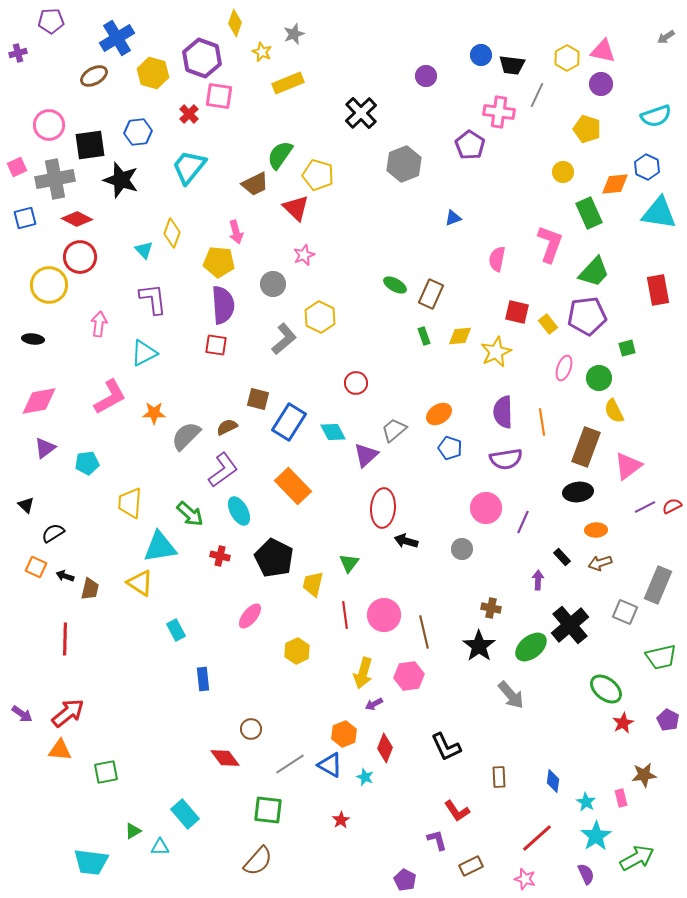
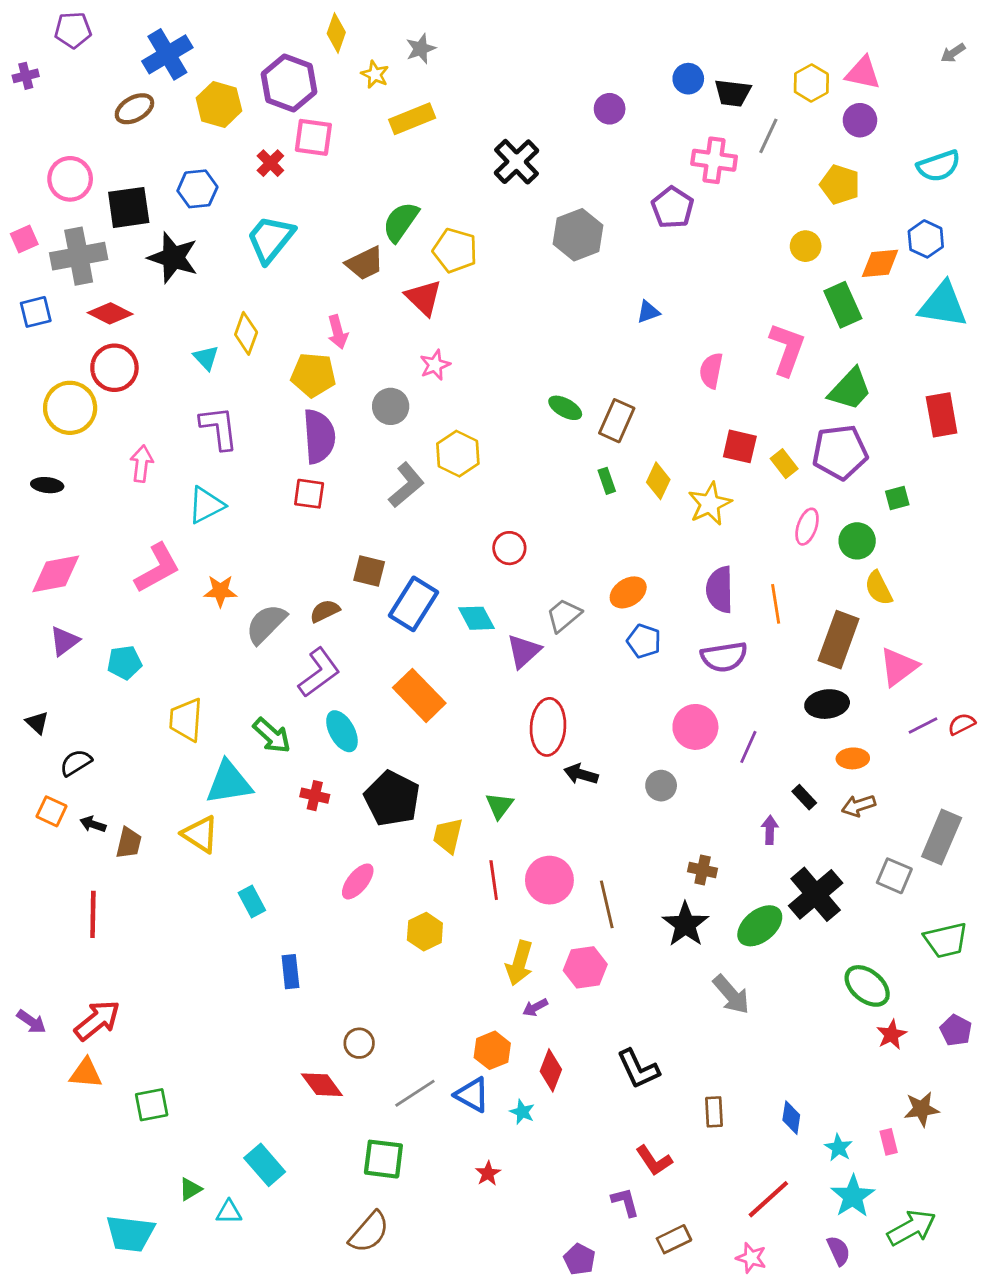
yellow diamond: (460, 336) -> (658, 481), turned -60

